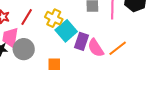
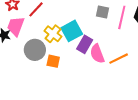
yellow cross: (54, 18) -> (53, 34), moved
gray circle: (24, 49) -> (35, 50), moved

